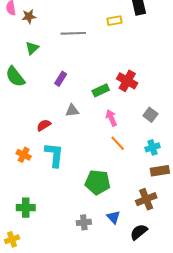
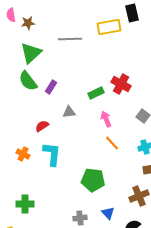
yellow rectangle: (114, 21) -> (109, 27), size x1.6
green triangle: (32, 48) -> (31, 53), size x1.6
green semicircle: (15, 77) -> (28, 81), moved
purple rectangle: (61, 79) -> (51, 87), moved

